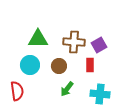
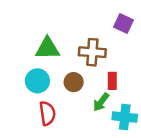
purple square: (99, 45) -> (124, 23), moved, turned -35
green arrow: (67, 89) -> (101, 102), moved
red semicircle: (17, 91) -> (47, 113), moved

